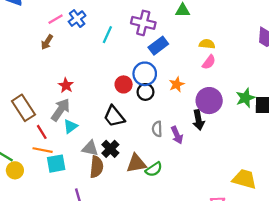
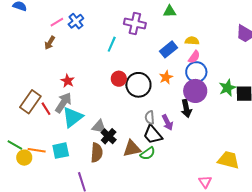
cyan line: (107, 35) -> (112, 44), moved
blue rectangle: (158, 46) -> (169, 49), moved
blue circle: (145, 74) -> (196, 72), moved
black circle: (145, 92) -> (138, 85), size x1.6
brown rectangle: (23, 108) -> (30, 102), turned 70
black trapezoid: (114, 116) -> (153, 135), moved
cyan triangle: (70, 126) -> (73, 117), size x1.6
red line: (42, 132) -> (46, 109), moved
gray triangle: (90, 148) -> (99, 127), moved
orange line: (43, 150) -> (37, 150), moved

